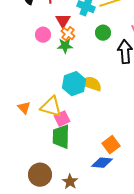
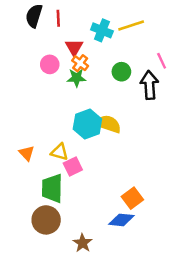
green circle: (103, 33) -> (121, 72), moved
yellow triangle: (51, 107) -> (59, 152), size x0.7
green trapezoid: (61, 137) -> (52, 188), moved
brown circle: (40, 175) -> (46, 220), moved

